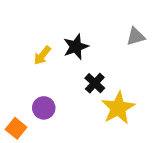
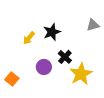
purple circle: (44, 108) -> (44, 67), moved
orange square: (16, 128) -> (12, 79), moved

